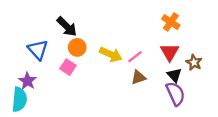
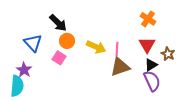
pink line: (135, 57) -> (117, 49), turned -48
black triangle: (174, 75) -> (151, 65), turned 40
brown triangle: (138, 77) -> (120, 67), size x1.5

